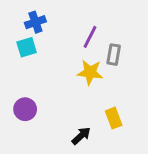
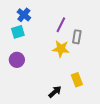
blue cross: (35, 22) -> (24, 15), turned -32
purple circle: (25, 109) -> (17, 60), moved

